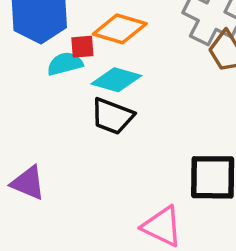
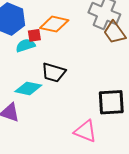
cyan diamond: (116, 80) -> (28, 88), moved

